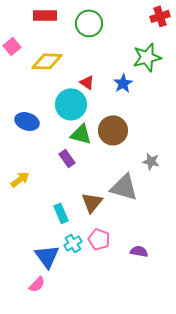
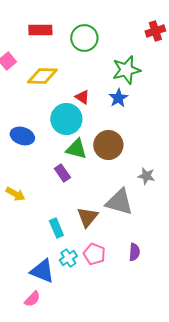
green star: (147, 57) -> (126, 70), moved
yellow arrow: (20, 179) -> (15, 194), turned 66
purple semicircle: (139, 251) -> (134, 252), moved, turned 84
blue triangle: (47, 256) -> (42, 271), turned -32

